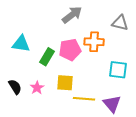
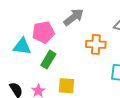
pink pentagon: (70, 50) -> (43, 32), moved

